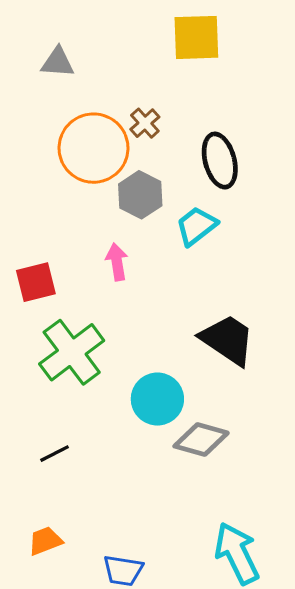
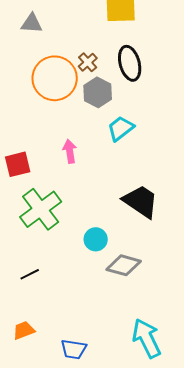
black ellipse: (220, 161) -> (130, 63), moved
gray hexagon: (140, 195) -> (98, 92), moved
cyan circle: (157, 399) -> (96, 239), size x0.7

